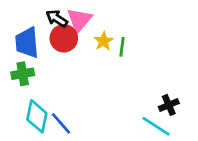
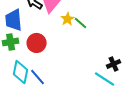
red circle: (64, 38) -> (37, 43), moved
green line: (122, 47) -> (81, 23), turned -56

